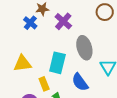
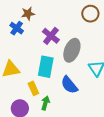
purple cross: (63, 21) -> (51, 36), moved
gray ellipse: (84, 48) -> (72, 50), turned 40

